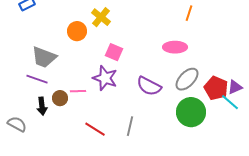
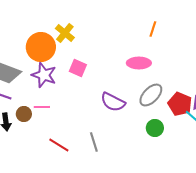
orange circle: (77, 31) -> (41, 47), size x1.5
purple star: (105, 78) -> (44, 75), moved
green circle: (191, 112) -> (155, 128), size x0.6
gray line: (130, 126) -> (94, 142), turned -30

